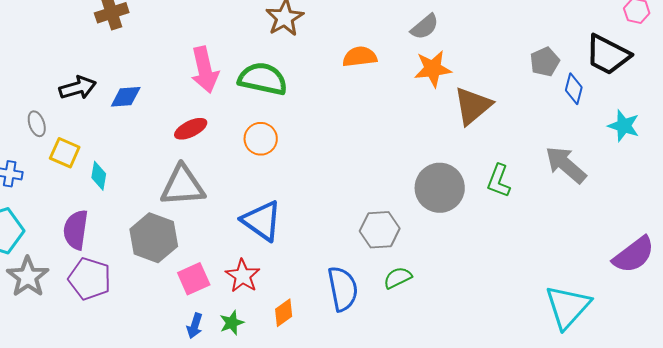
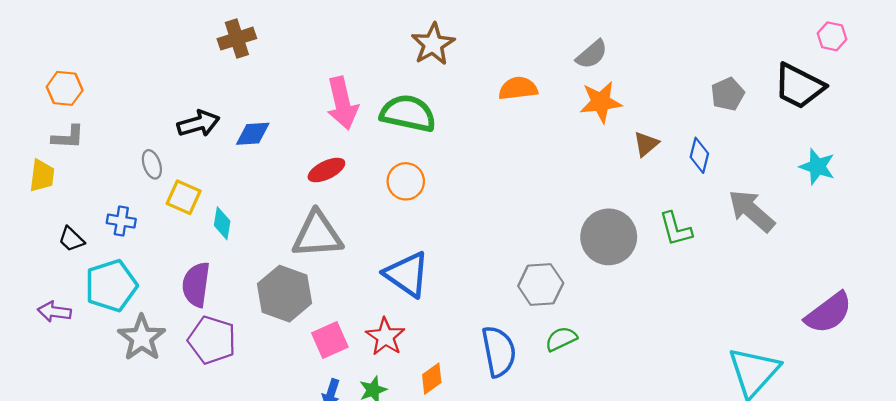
blue diamond: (574, 89) -> (699, 155), moved
brown triangle: (473, 106) -> (646, 144), size x0.6
green L-shape: (499, 181) -> (676, 229), turned -36

